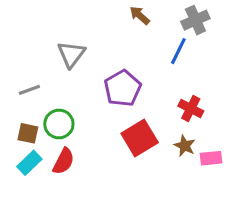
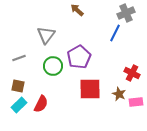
brown arrow: (140, 15) -> (77, 10), moved
red cross: (191, 108) -> (132, 73), moved
green circle: (59, 124) -> (53, 66), moved
red square: (140, 138) -> (90, 89), turned 30

